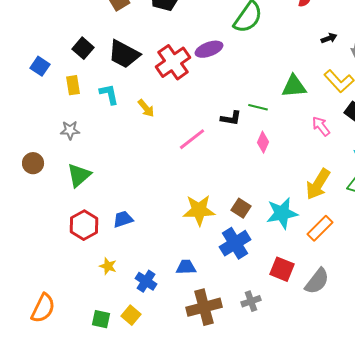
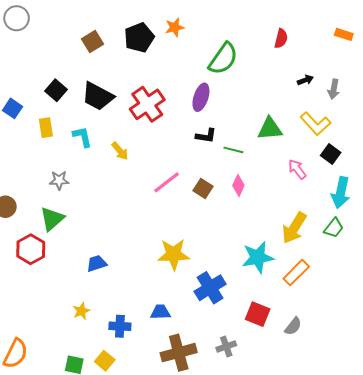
purple ellipse: (209, 49) -> (201, 97), moved, turned -52
black L-shape: (231, 118) -> (206, 136), moved
gray star: (70, 130) -> (59, 180), moved
brown square: (241, 208) -> (203, 188), moved
red hexagon: (84, 225) -> (31, 249), moved
yellow star: (108, 266) -> (81, 311), turned 30
blue cross: (146, 281) -> (120, 326), turned -30
gray semicircle: (317, 281) -> (293, 326), size x0.7

